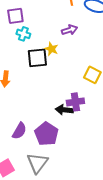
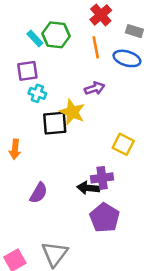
yellow star: (51, 49) -> (72, 112), size x1.5
purple semicircle: (19, 131) -> (39, 193), moved
purple pentagon: (46, 134) -> (105, 218), moved

